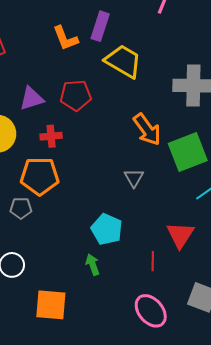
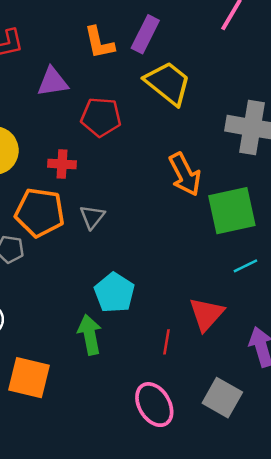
purple triangle: (32, 99) -> (53, 82), moved
gray triangle: (134, 178) -> (92, 217), moved
green arrow: (93, 265) -> (90, 335), size x1.4

